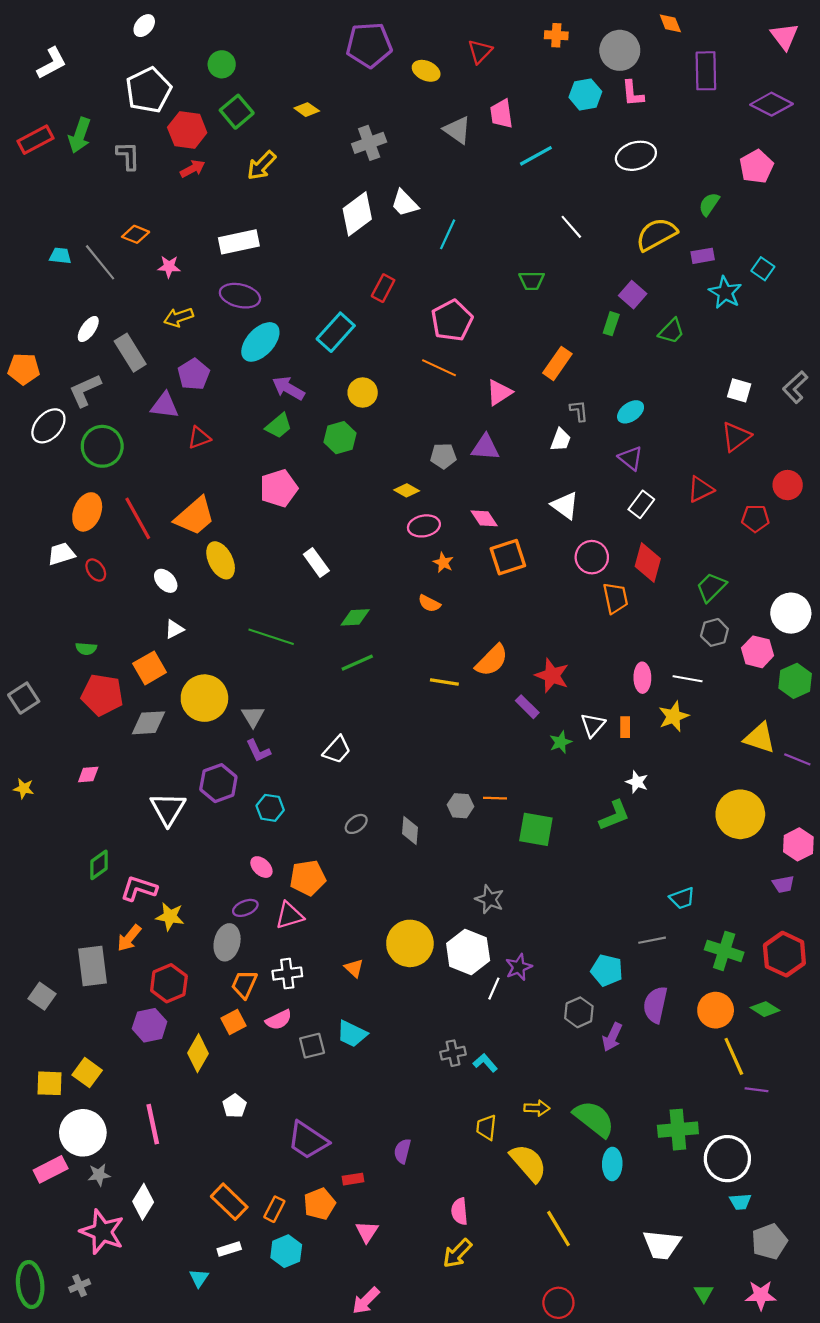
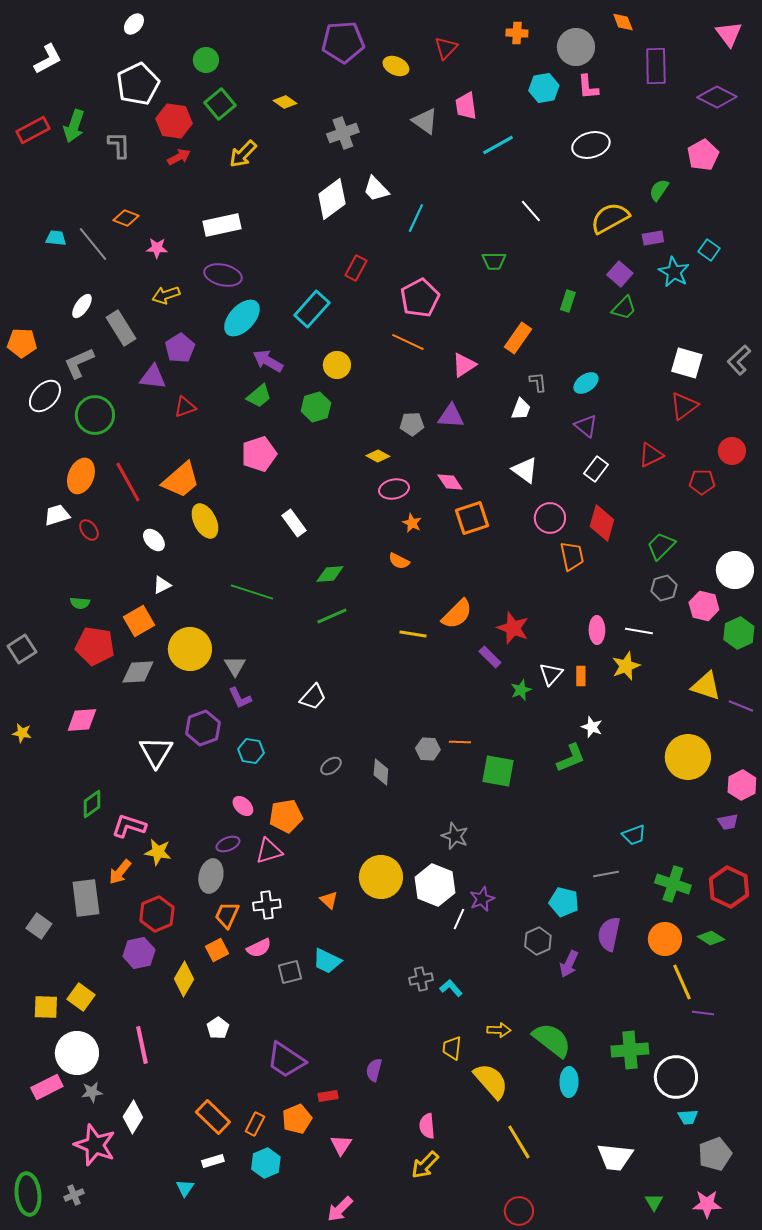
purple square: (633, 295) -> (620, 274), moved
white square: (739, 390) -> (687, 363), size x1.4
pink diamond: (88, 774) -> (82, 720), size x1.5

